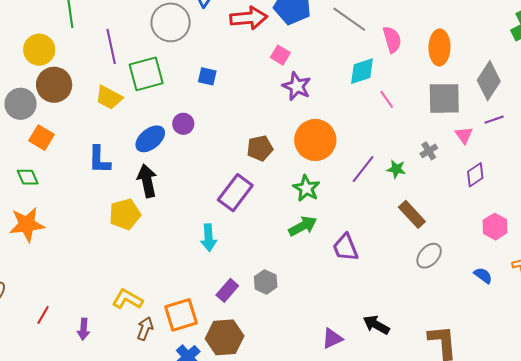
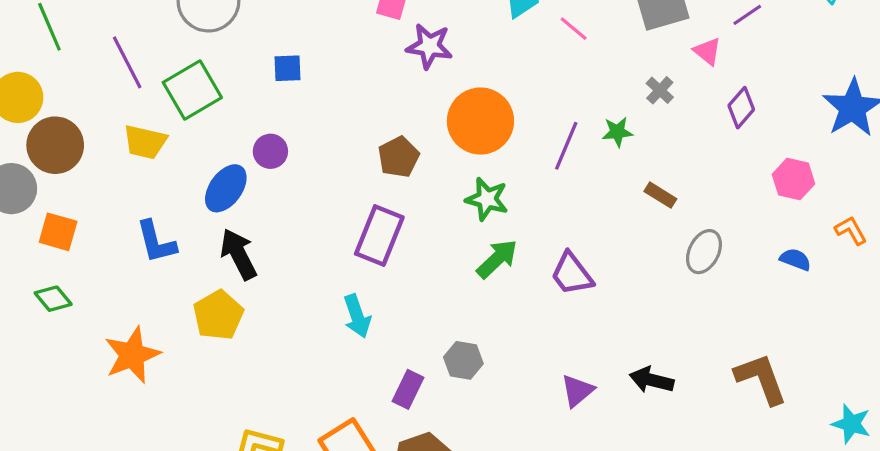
brown rectangle: (412, 214) -> (660, 195), size x0.7
orange star: (27, 224) -> (132, 355), moved
purple triangle: (332, 339) -> (577, 391), moved

